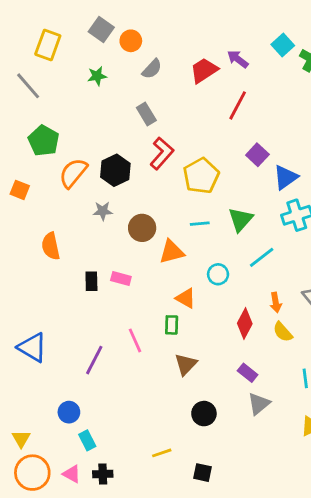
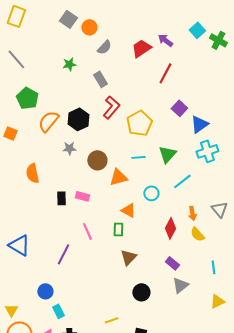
yellow rectangle: (48, 45) -> (16, 16), moved
green star: (97, 76) -> (69, 64), moved
pink line: (135, 340) -> (87, 231), moved

